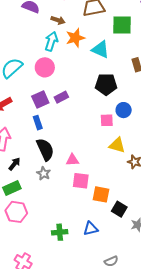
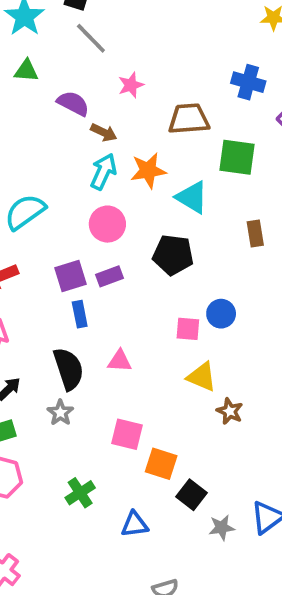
brown arrow: (58, 20) -> (104, 133), moved
pink circle: (45, 67) -> (107, 224), moved
black pentagon: (106, 84) -> (173, 255), moved
blue rectangle: (38, 123) -> (80, 314), moved
pink triangle: (72, 160) -> (120, 361), moved
green cross: (60, 232) -> (80, 493), moved, turned -35

